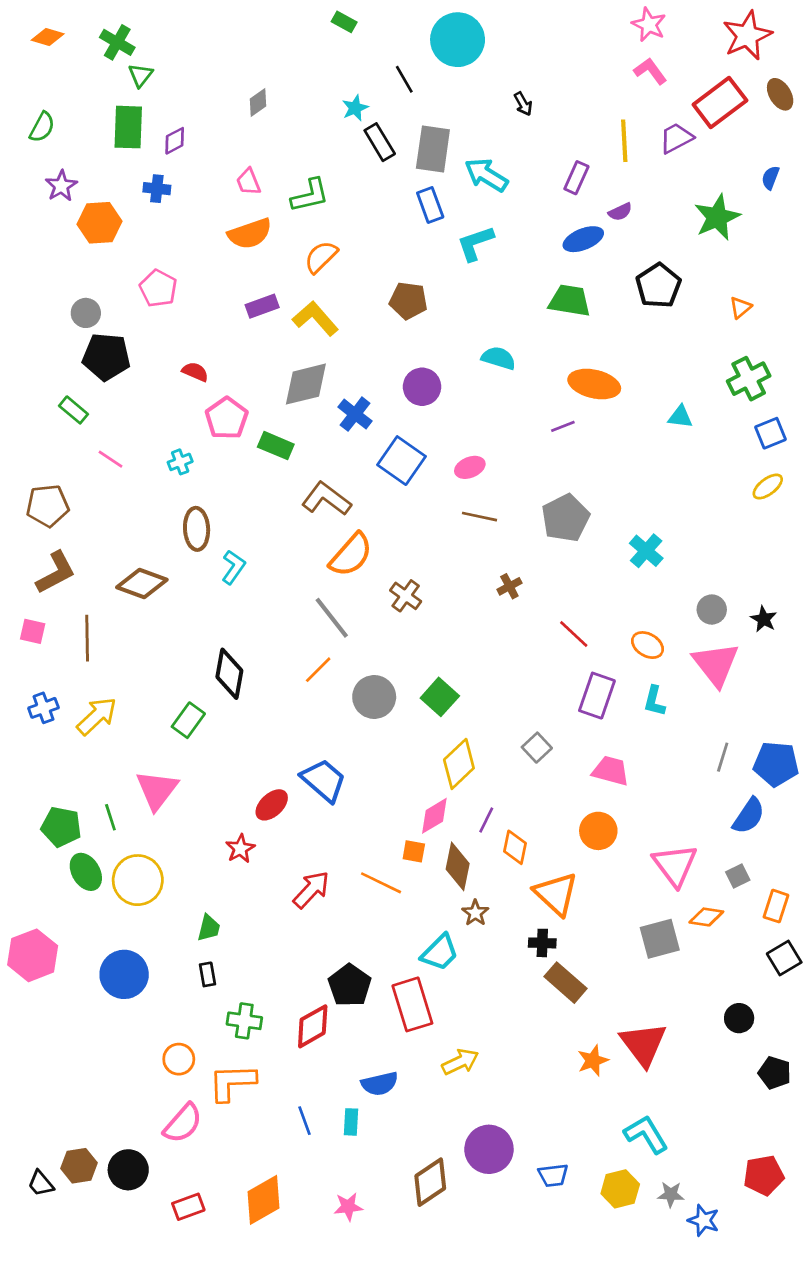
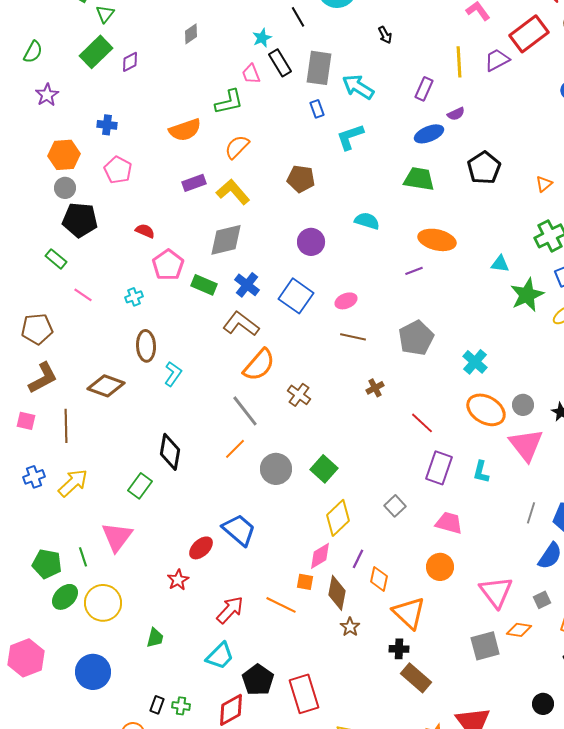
green rectangle: (128, 127) -> (96, 52), turned 44
pink trapezoid: (248, 182) -> (251, 74), moved
blue cross: (157, 189) -> (107, 125), moved
blue rectangle: (430, 205) -> (317, 109), size x0.7
green star: (717, 217) -> (527, 295), moved
orange hexagon: (100, 223) -> (64, 155), moved
blue cross: (355, 414) -> (247, 285), moved
orange ellipse: (648, 645) -> (486, 410), moved, size x1.6
green ellipse: (86, 872) -> (65, 597), turned 76
cyan trapezoid: (440, 953) -> (220, 656), moved
black rectangle: (207, 974) -> (157, 705), moved, turned 30
green cross: (244, 1021) -> (181, 706), size x0.7

